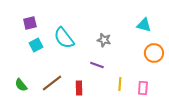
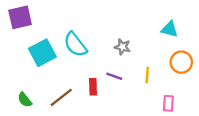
purple square: (30, 23) -> (20, 17), moved, size x1.5
cyan square: (36, 45) -> (42, 53), size x1.6
yellow line: (120, 84) -> (147, 75), moved
red rectangle: (79, 88) -> (93, 87), moved

